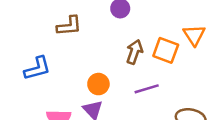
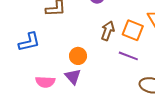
purple line: (147, 89) -> (128, 56), moved, turned 36

